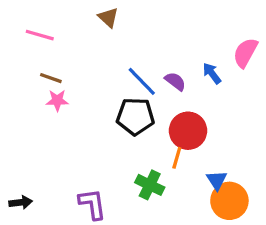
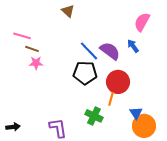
pink line: (40, 35) -> (22, 36), moved
pink semicircle: (245, 53) -> (142, 22), moved
purple semicircle: (175, 81) -> (110, 51), size x1.5

